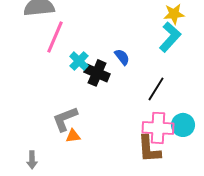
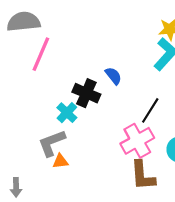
cyan cross: (79, 61) -> (67, 113), moved
pink cross: (158, 128) -> (137, 141), moved, turned -32

